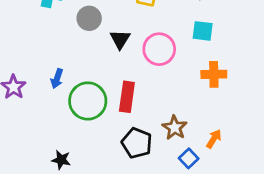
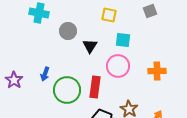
cyan square: (203, 31) -> (123, 40), moved
pink circle: (159, 49) -> (118, 66), moved

